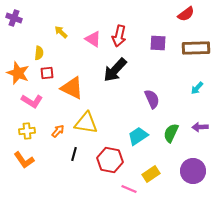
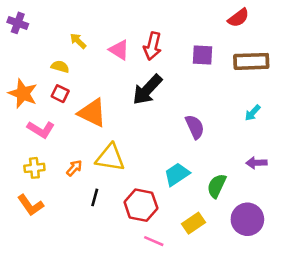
yellow semicircle: (39, 53) -> (60, 67), moved, turned -80
red square: (47, 73) -> (60, 94), turned 32
green semicircle: (171, 133) -> (217, 186), moved
pink line: (129, 189) -> (154, 241), moved

